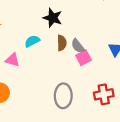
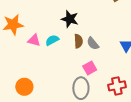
pink square: (83, 58) -> (90, 68), moved
pink triangle: (12, 60) -> (34, 40), moved

